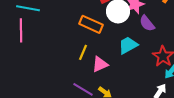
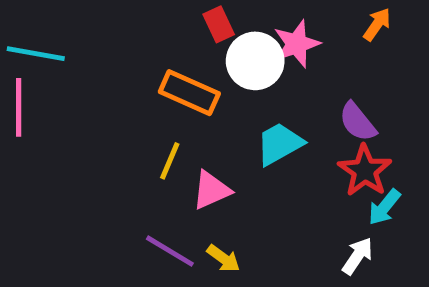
purple semicircle: (147, 23) -> (358, 122), moved

